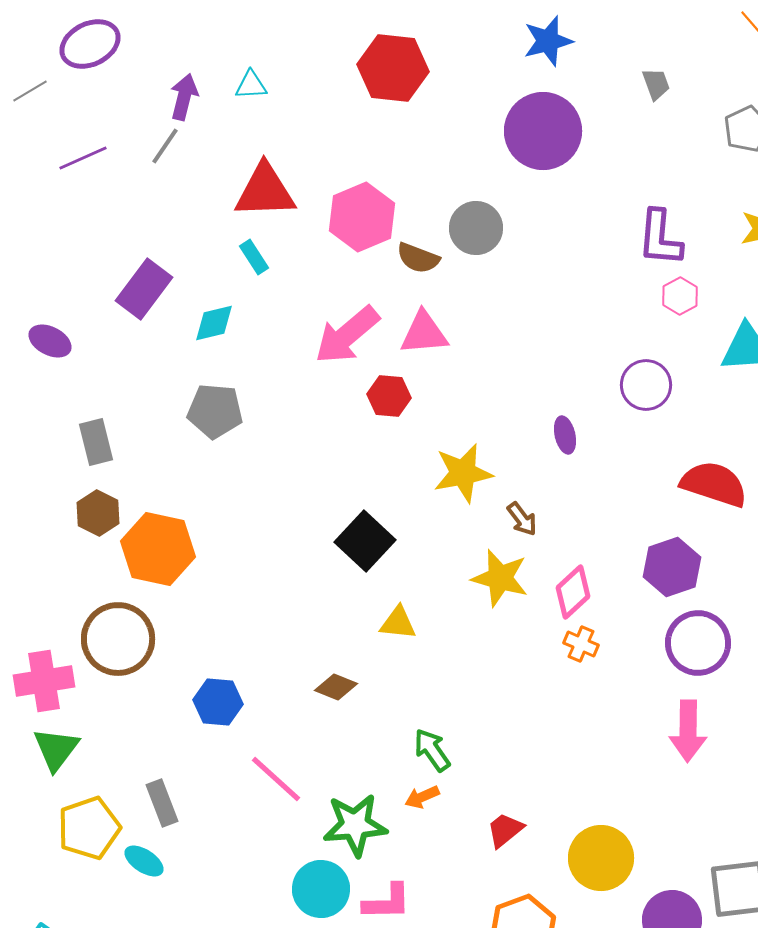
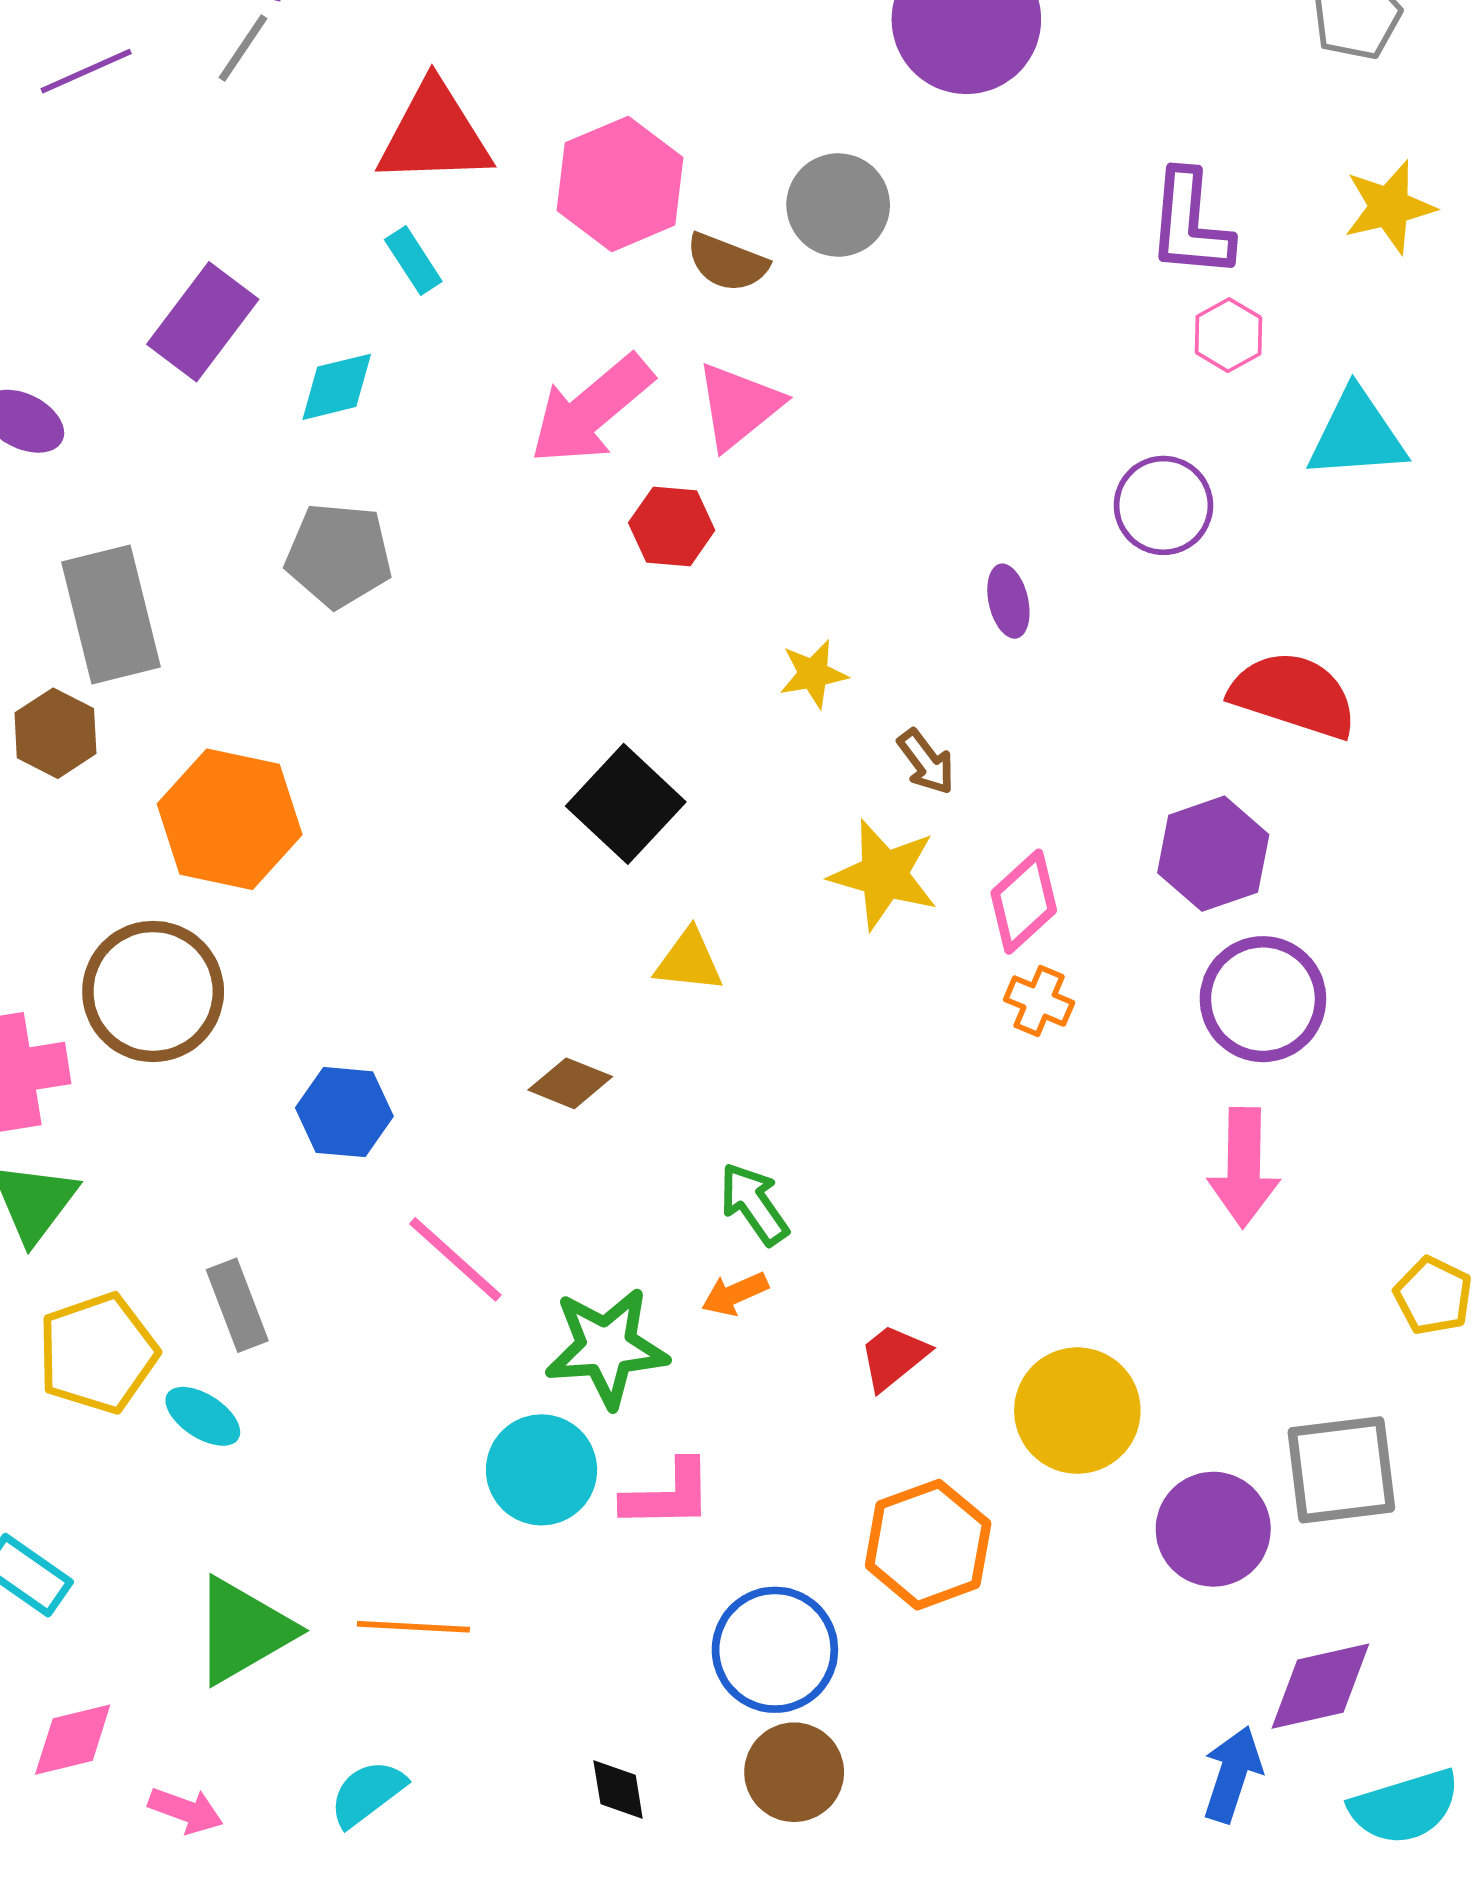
pink triangle: (424, 333) -> (739, 406), turned -34
gray rectangle: (96, 442) -> (111, 614), size x1.5
yellow star: (463, 473) -> (813, 674), size x0.6
brown hexagon: (98, 513) -> (55, 733), moved

